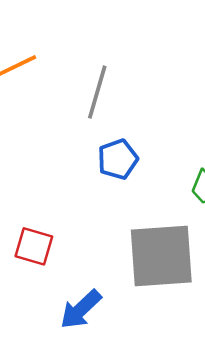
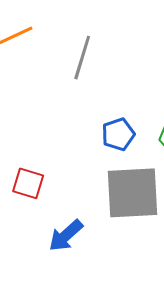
blue pentagon: (118, 159) -> (118, 134), moved

